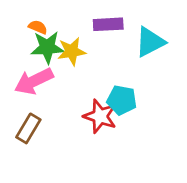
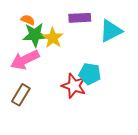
yellow star: (72, 51) -> (53, 38), turned -30

